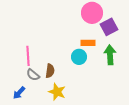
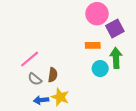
pink line: (28, 56) -> (30, 59), turned 54
cyan circle: (79, 57) -> (100, 69), moved
blue arrow: (19, 93) -> (41, 100), moved, turned 40

